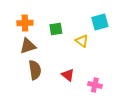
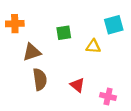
orange cross: (25, 23) -> (15, 24), moved
yellow triangle: (82, 41) -> (93, 46), turned -32

